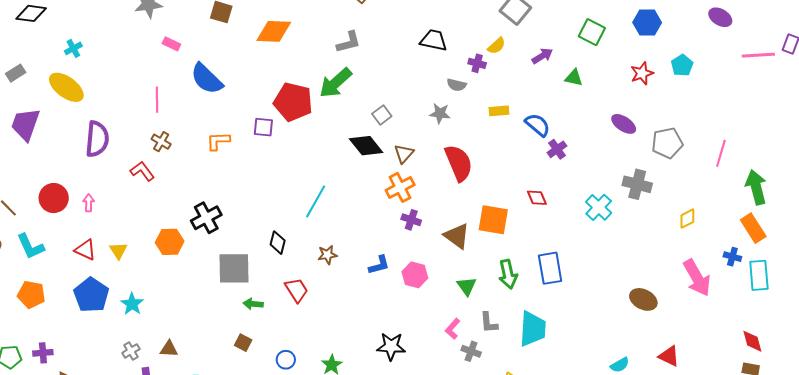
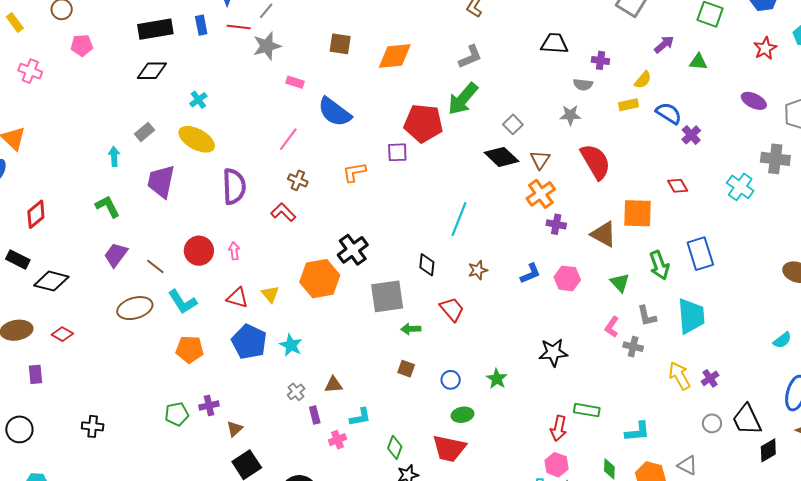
yellow semicircle: (497, 46) -> (643, 80), moved
pink line: (157, 100) -> (288, 139), turned 45
orange hexagon: (170, 242) -> (320, 279), size x1.4

